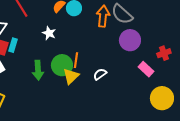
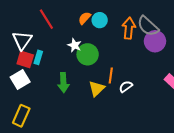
purple circle: (130, 40) -> (155, 41), moved
orange line: (76, 60) -> (111, 75), moved
green circle: (62, 65) -> (88, 54), moved

